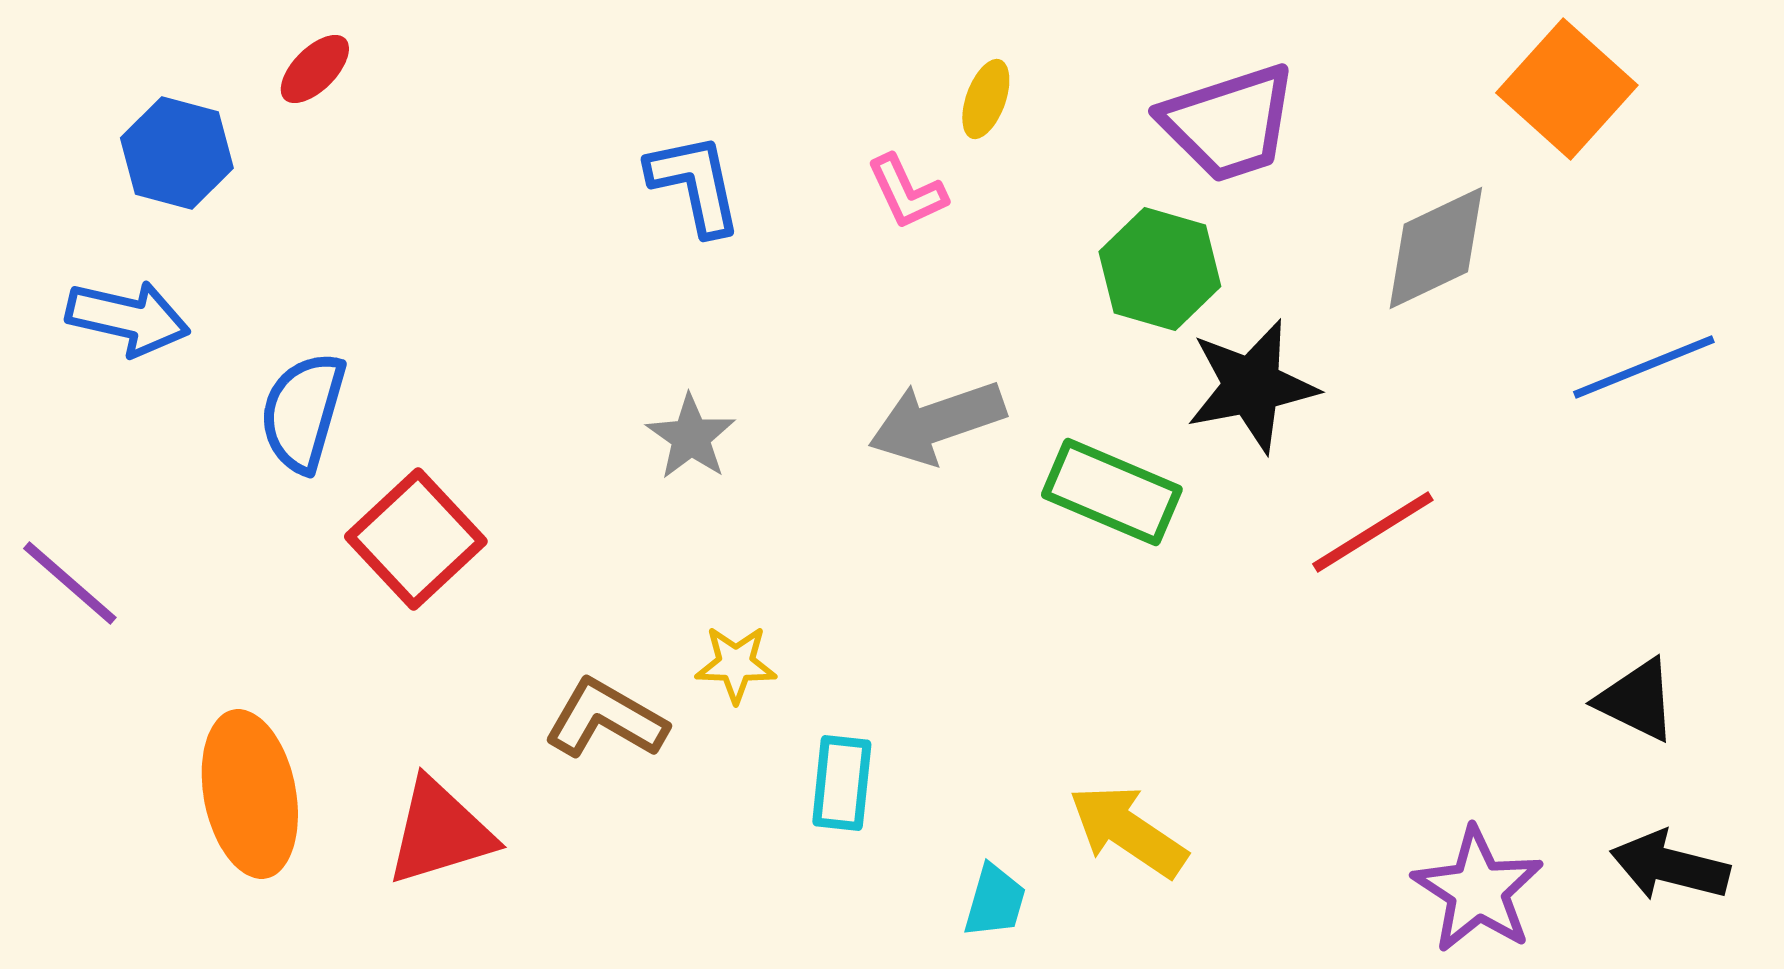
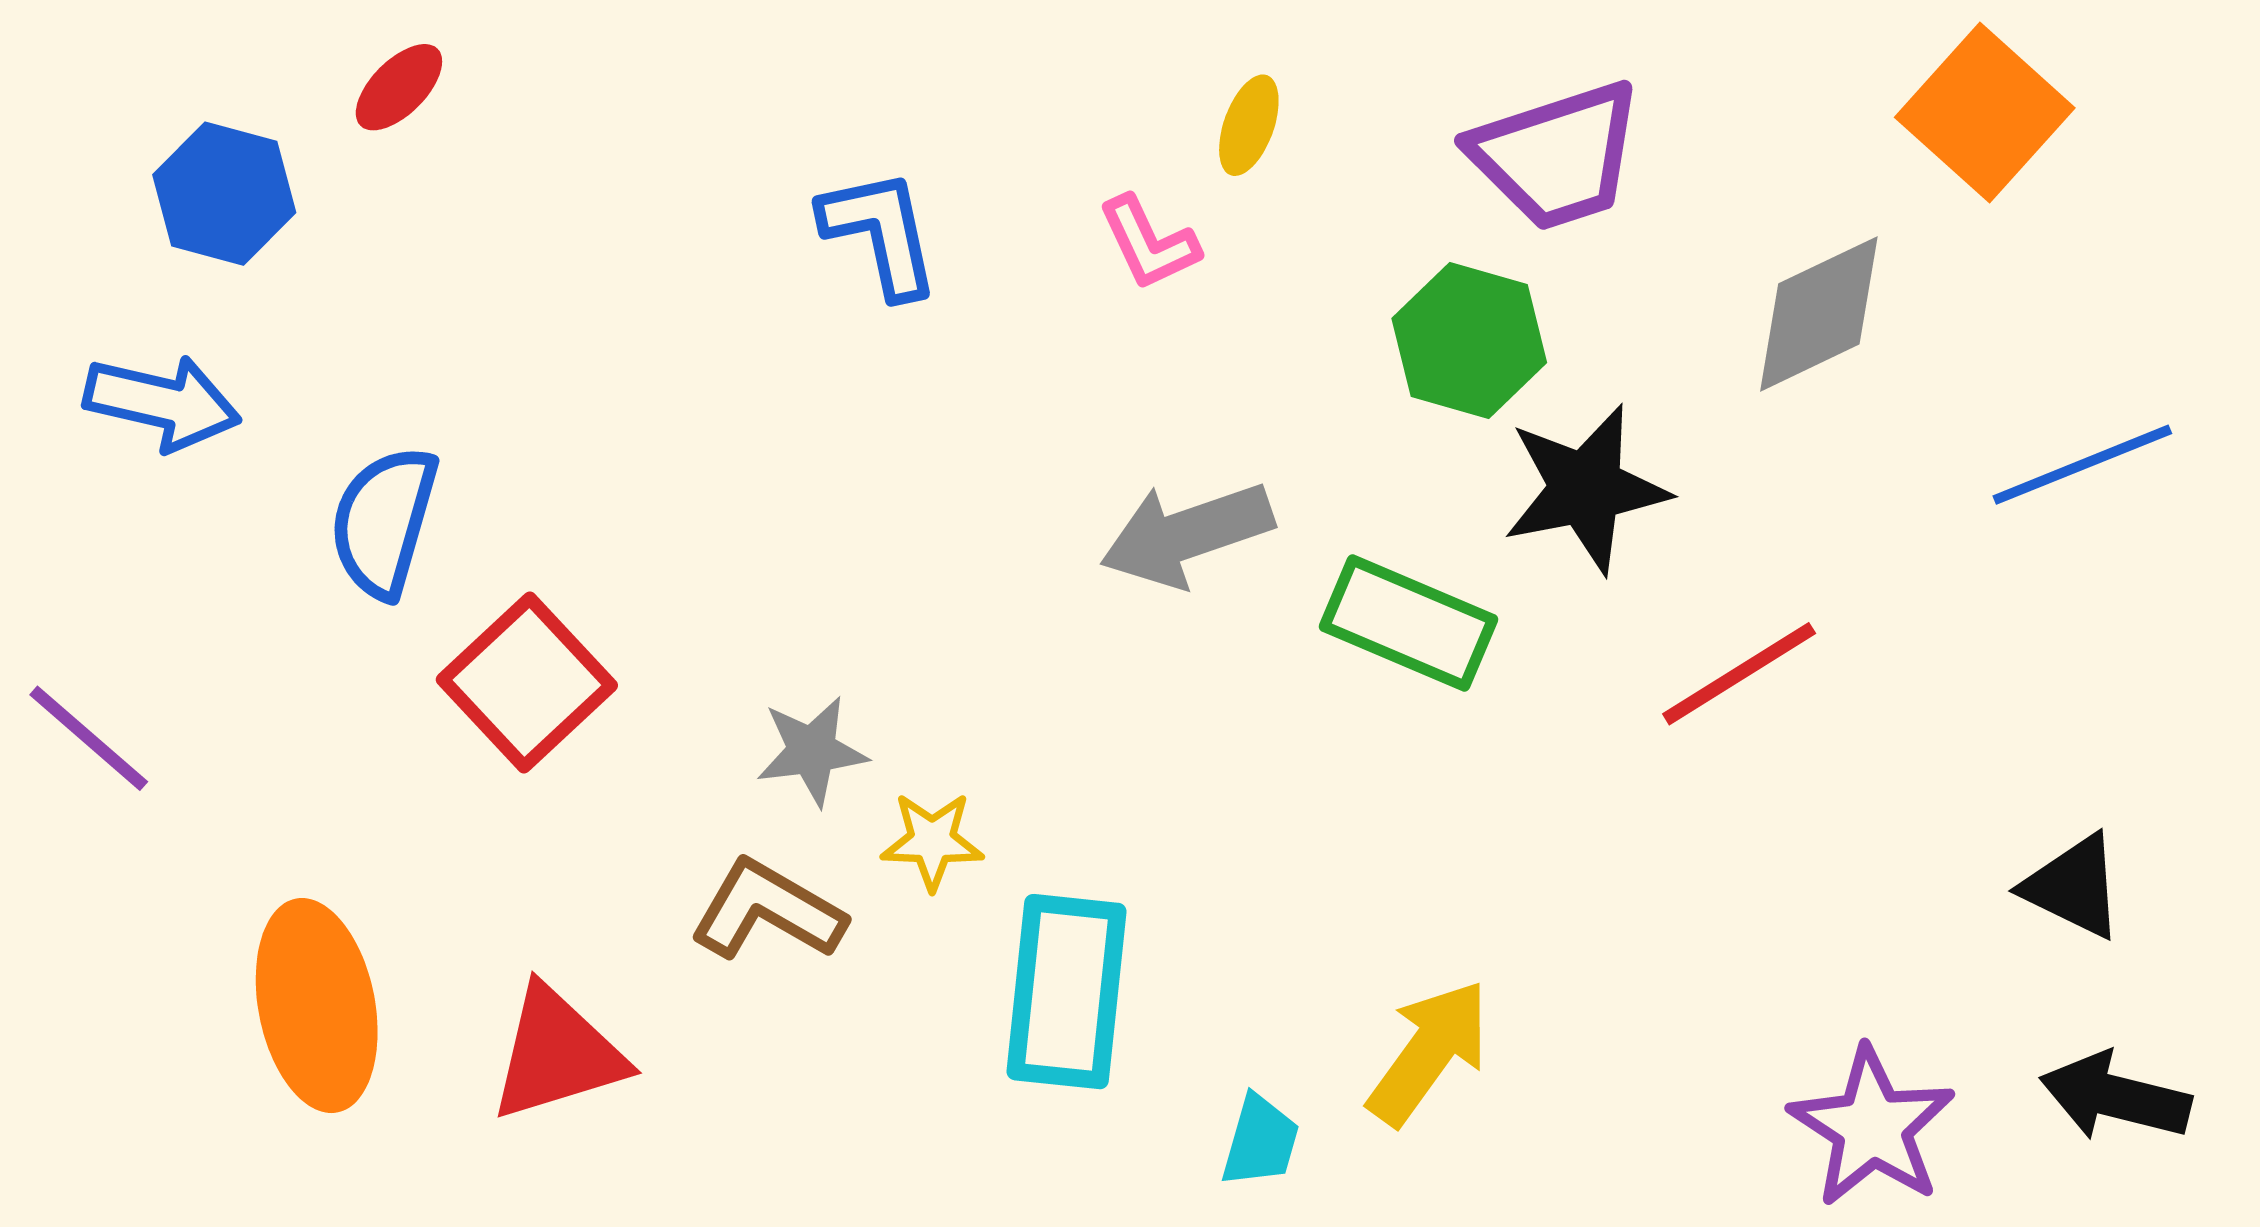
gray star: (691, 437) -> (812, 751), moved, turned 30
cyan rectangle: (842, 783) -> (1066, 992), size x1.6
yellow arrow: (1128, 831) -> (1429, 1052), turned 92

